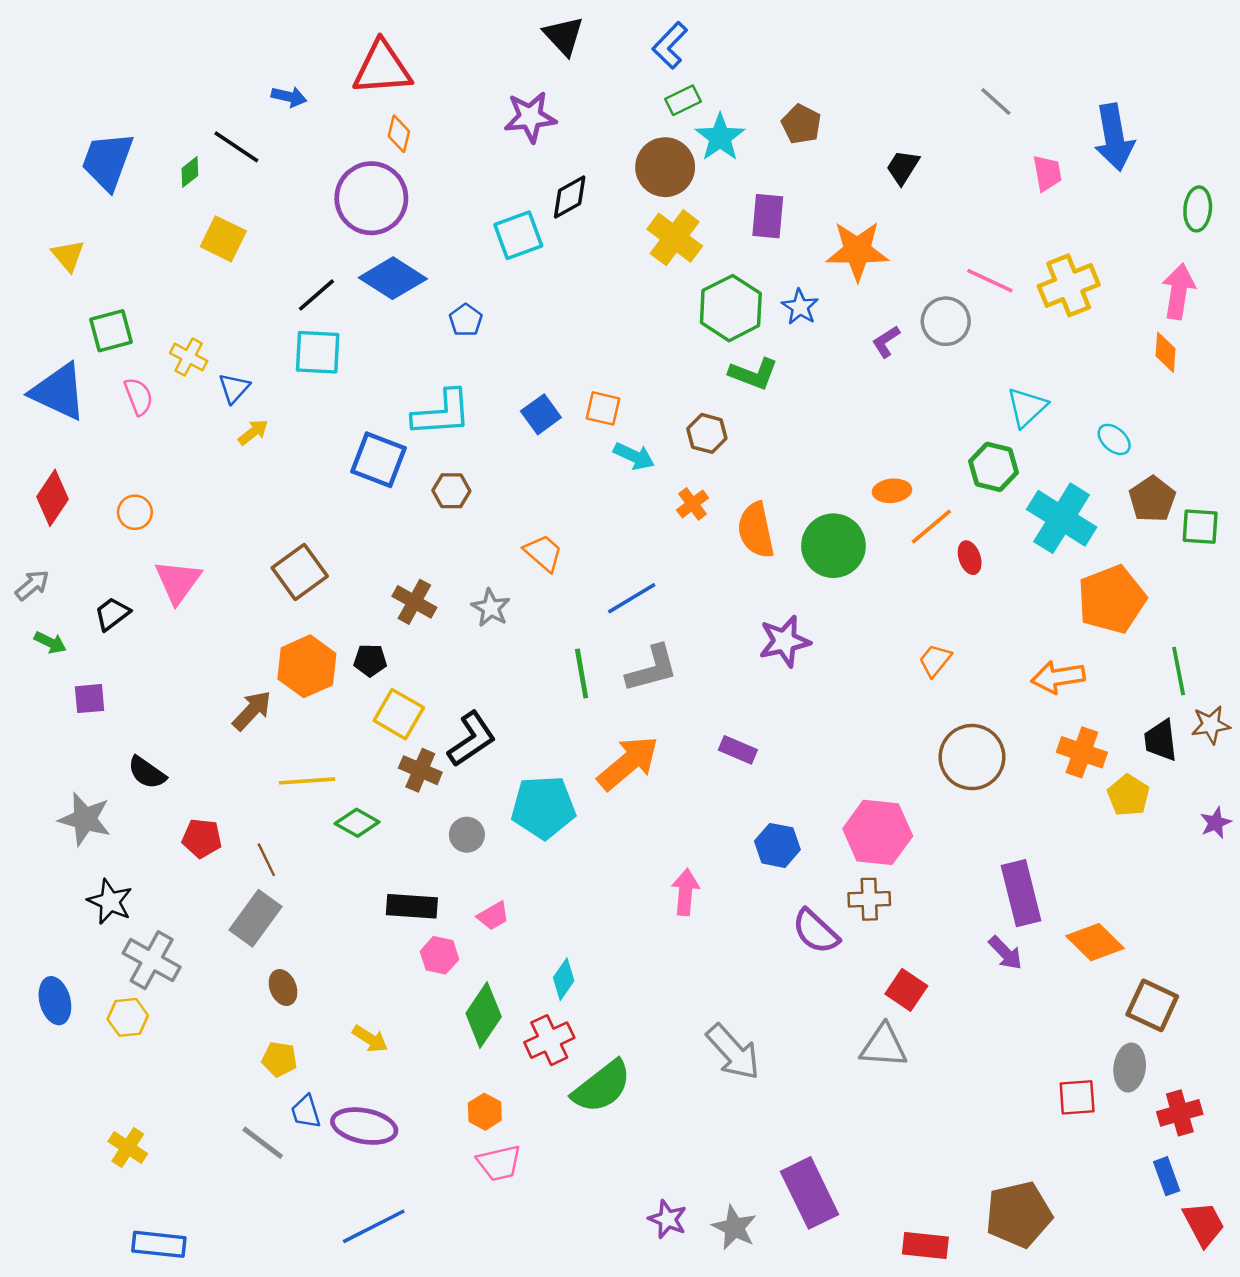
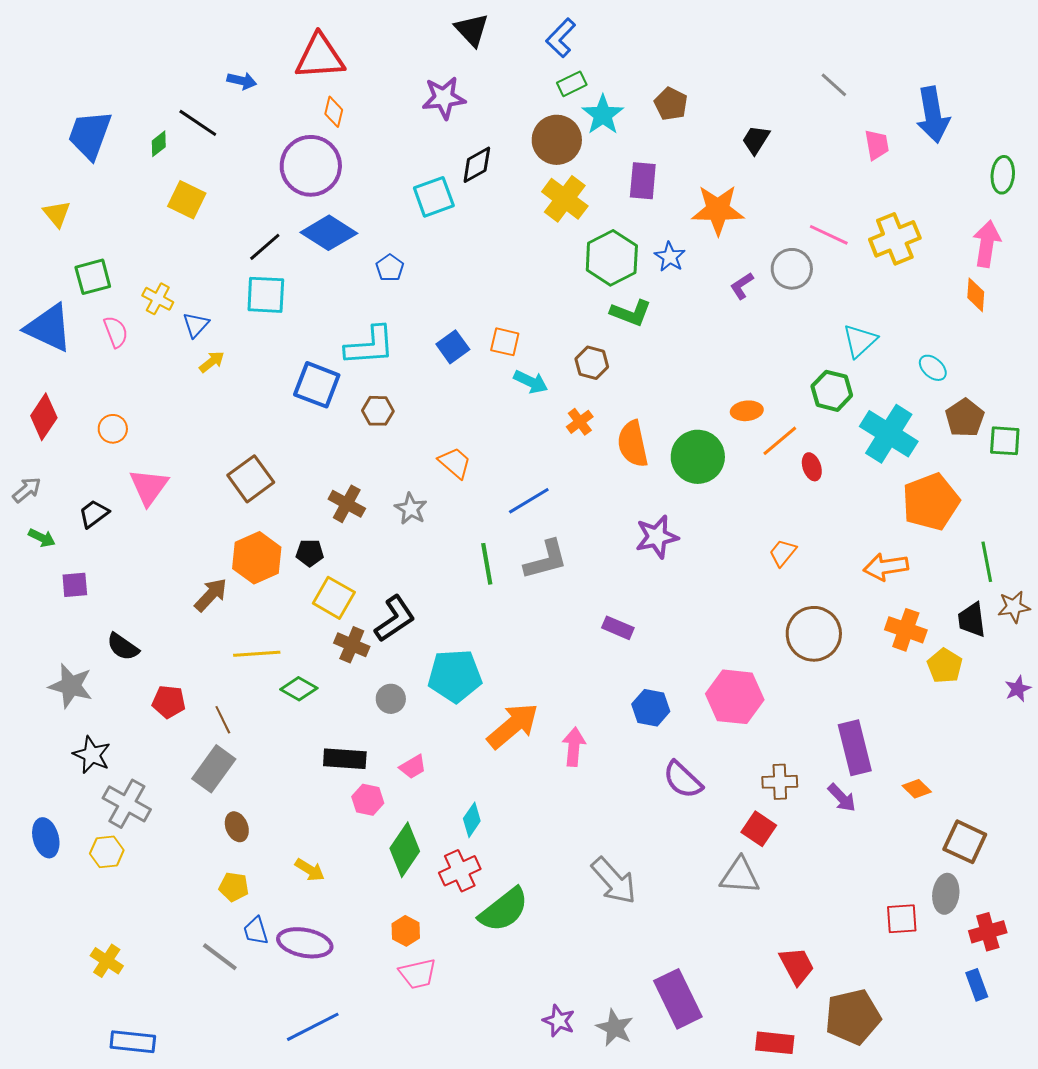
orange arrow: (628, 763) -> (513, 726), moved
brown cross: (869, 899) -> (780, 782), moved
orange diamond: (1095, 942) -> (917, 789), size x0.6
red trapezoid: (1204, 1224) -> (797, 966), moved

